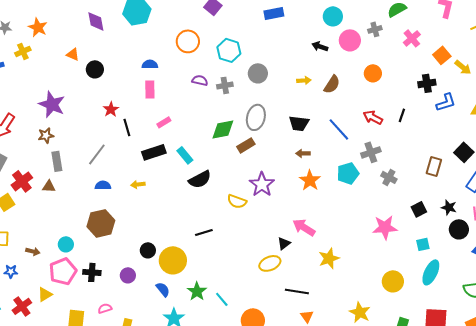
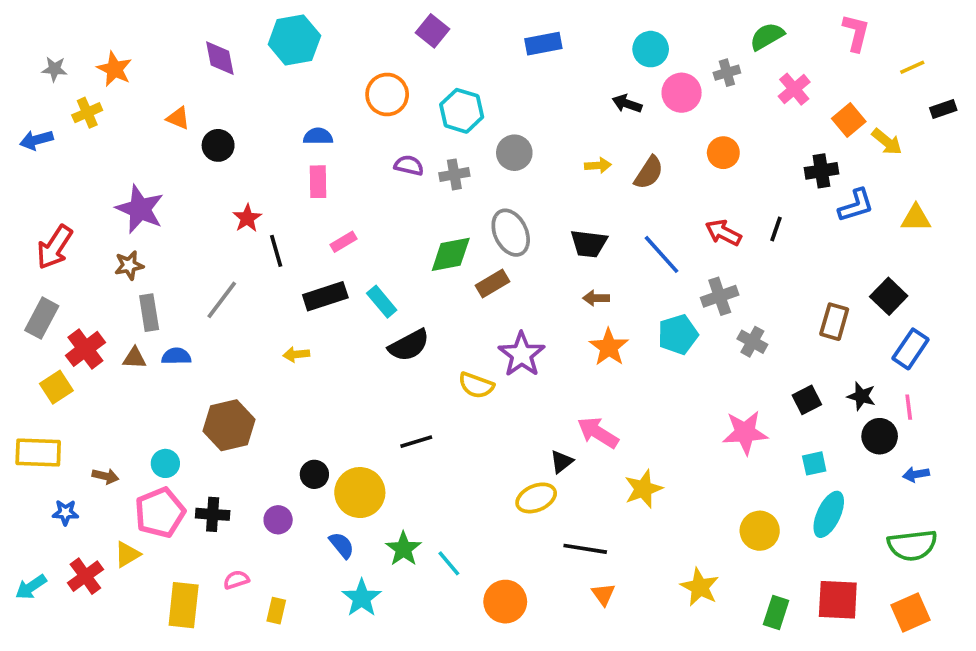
gray ellipse: (256, 117) -> (511, 233), turned -40
blue semicircle: (103, 185) -> (176, 356), moved

